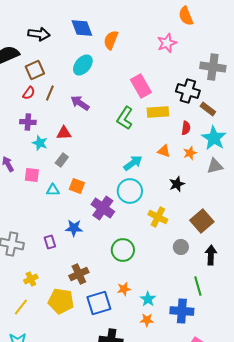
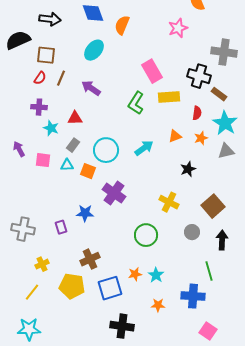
brown square: (35, 70) -> (46, 55), turned 30
orange triangle: (164, 151) -> (175, 136), turned -40
cyan triangle: (53, 190) -> (67, 165), moved
cyan circle: (130, 191) -> (106, 150), moved
green circle: (123, 250) -> (146, 235), moved
cyan star: (148, 299) -> (156, 275), moved

